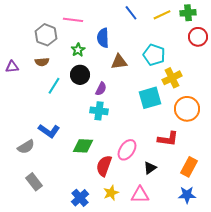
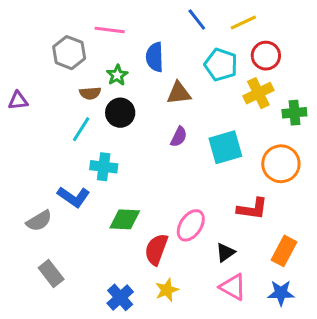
green cross: (188, 13) -> (294, 113), moved
red circle: (198, 37) -> (266, 56), moved
cyan pentagon: (154, 55) -> (221, 65), moved
brown semicircle: (42, 62) -> (90, 93), moved
yellow cross: (172, 78) -> (258, 93), moved
purple semicircle: (101, 89) -> (179, 137), moved
cyan cross: (99, 111) -> (104, 167), moved
pink triangle: (140, 195) -> (233, 287), moved, turned 30

